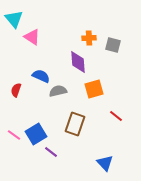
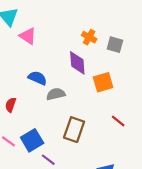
orange cross: (89, 38) -> (89, 37), turned 32
orange square: (94, 89) -> (103, 82), moved
red semicircle: (16, 90) -> (11, 105), moved

